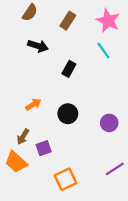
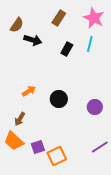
brown semicircle: (30, 13) -> (17, 25), moved
cyan line: (103, 51) -> (90, 44), turned 49
black rectangle: (69, 69) -> (67, 49), moved
purple square: (44, 148) -> (38, 147), moved

